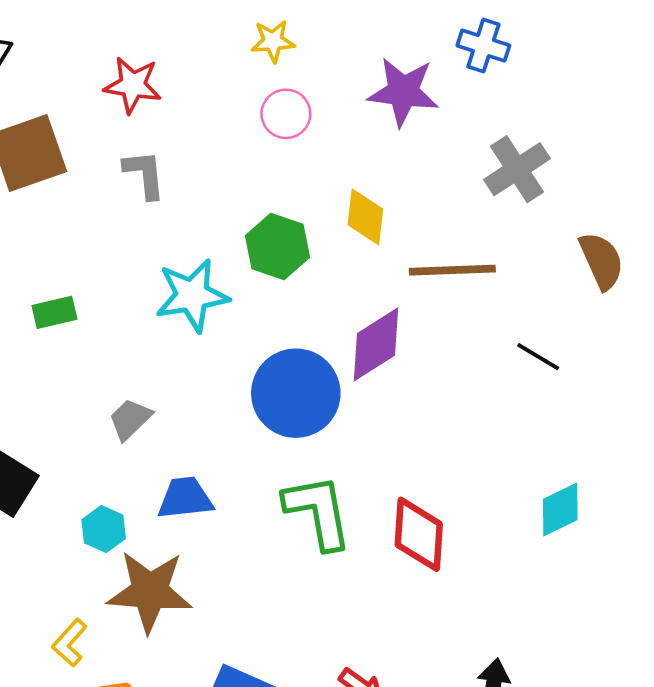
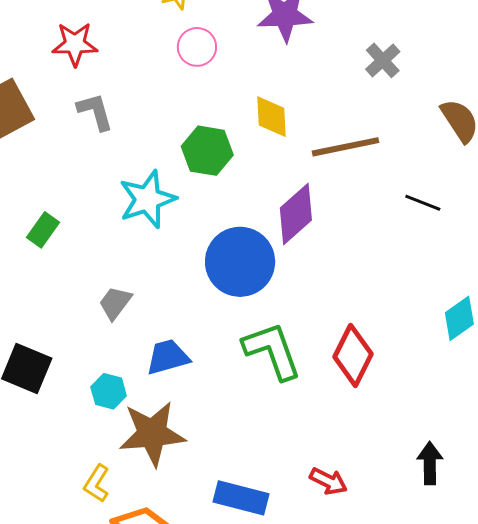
gray cross: (517, 169) -> (383, 60), size x0.7
green rectangle: (54, 312) -> (43, 230), turned -32
red diamond: (419, 534) -> (353, 355), turned 32

